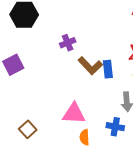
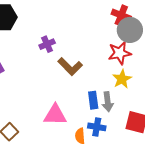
blue rectangle: (108, 69) -> (93, 100), moved
orange semicircle: (84, 137) -> (80, 136), moved

